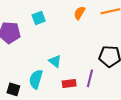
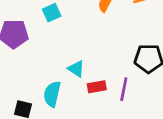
red rectangle: (69, 83) -> (97, 87), moved

